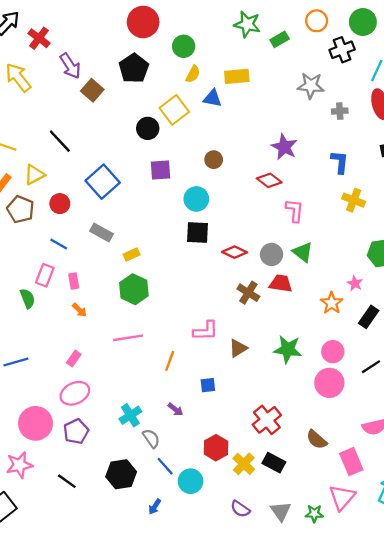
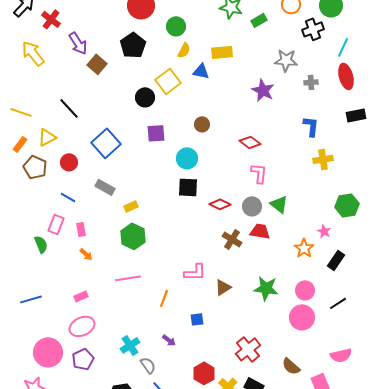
purple star: (284, 147) -> (263, 90), moved
yellow cross: (354, 200) -> (323, 159), turned -30
pink L-shape: (295, 211) -> (259, 173), moved
pink rectangle: (74, 359) -> (81, 296), turned 32

